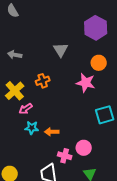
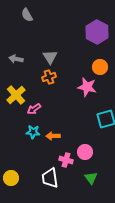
gray semicircle: (13, 11) -> (27, 15), moved
gray triangle: (61, 50) -> (50, 57), moved
orange cross: (43, 81) -> (49, 77), moved
pink arrow: (26, 109) -> (34, 109), moved

